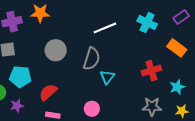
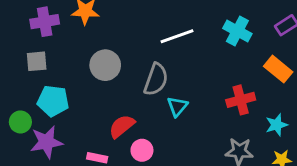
red semicircle: (48, 92) -> (122, 126), moved
purple star: (17, 106) -> (46, 142), size x1.6
pink circle: (92, 109) -> (142, 150), moved

